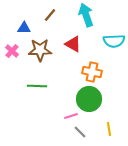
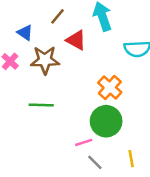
blue triangle: (24, 28) -> (25, 33), turned 32
red triangle: (73, 44) -> (76, 40), moved
orange cross: (92, 72) -> (110, 87), turned 30

